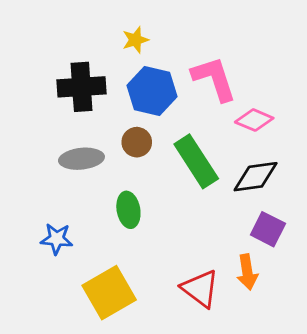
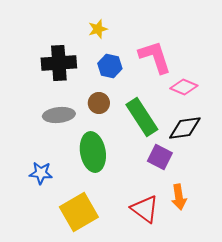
blue hexagon: (152, 91) -> (110, 66), size x0.7
green ellipse: (128, 210) -> (93, 152), size x1.5
purple square: (268, 229) -> (160, 157), moved

